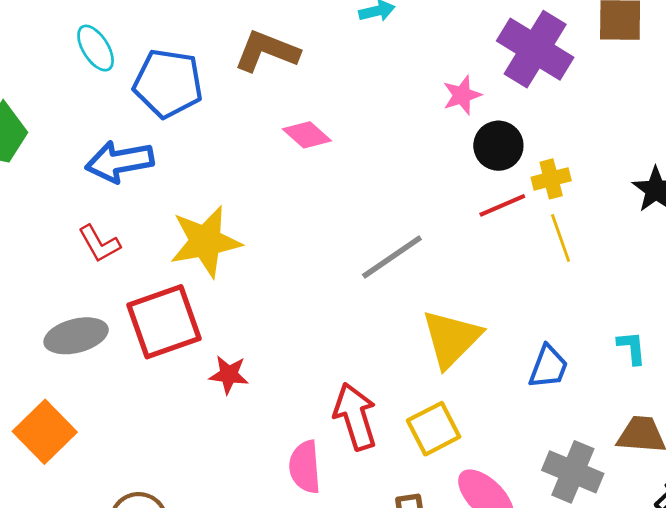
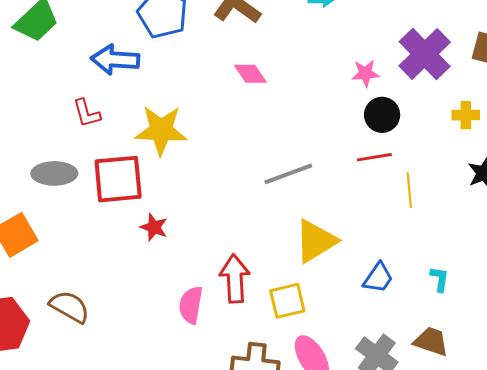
yellow cross: (551, 179) -> (466, 115), moved

